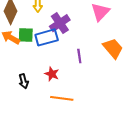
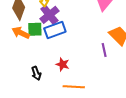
purple cross: (60, 23) -> (49, 15), moved
purple line: (79, 56) -> (104, 50), moved

